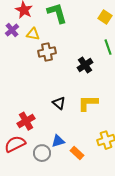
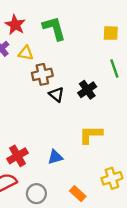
yellow square: (105, 17) -> (111, 33), turned -32
black triangle: (59, 103) -> (56, 94), moved
blue triangle: (58, 141) -> (55, 157), moved

